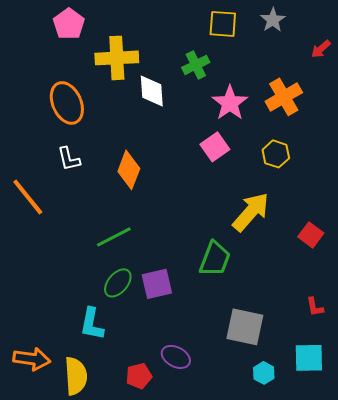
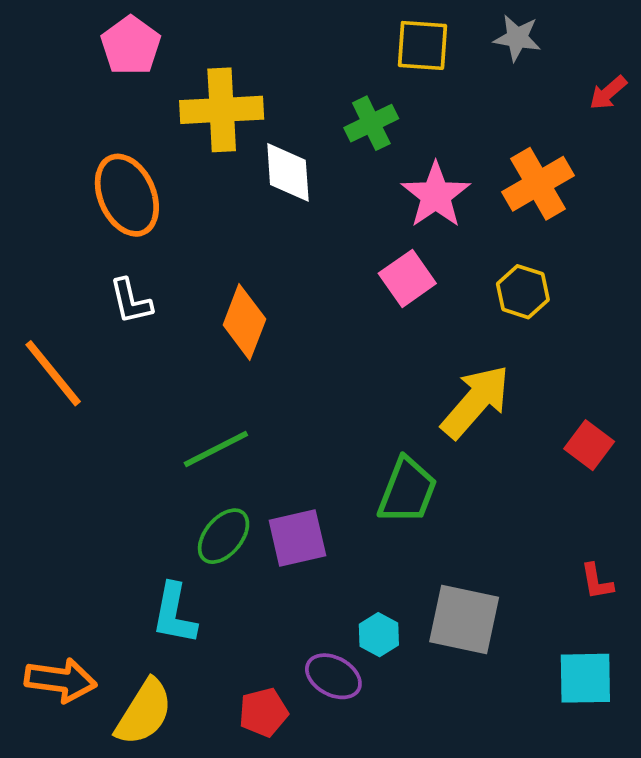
gray star: (273, 20) -> (517, 38), turned -30
cyan hexagon: (264, 373) -> (379, 635), moved
yellow semicircle: (76, 376) -> (144, 712), turned 36

